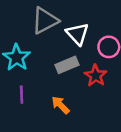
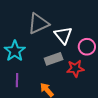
red star: (96, 76) -> (75, 68), turned 30

